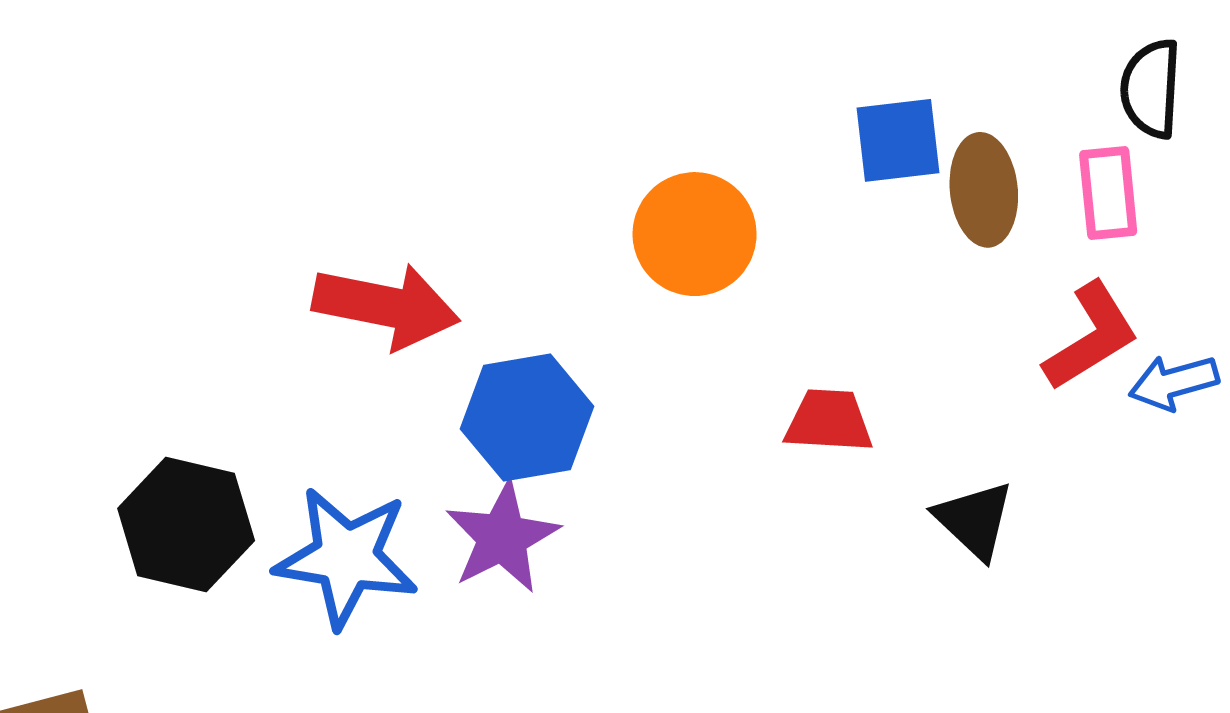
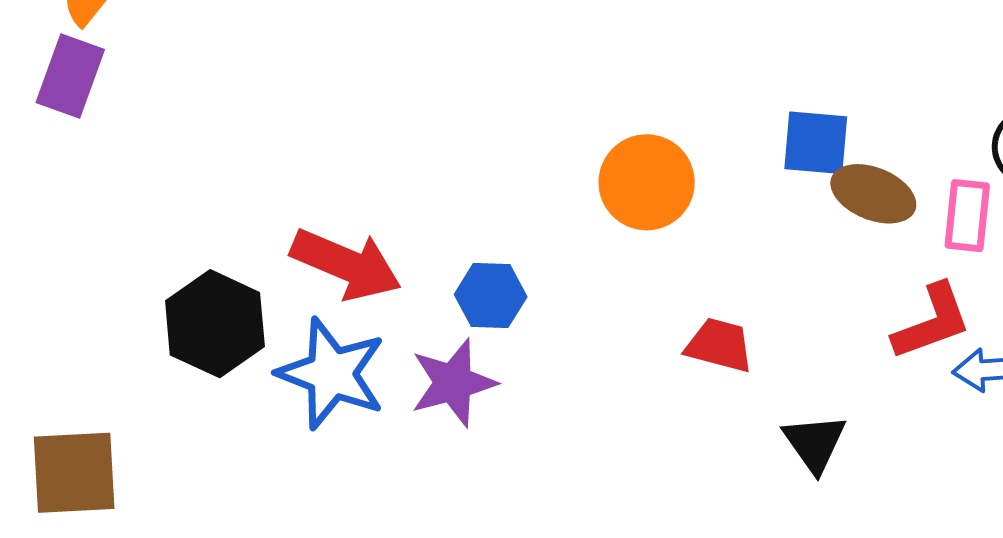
brown ellipse: (984, 190) -> (873, 194), turned -74
red arrow: (386, 306) -> (346, 264), moved
blue hexagon: (527, 418) -> (491, 296), size x0.7

